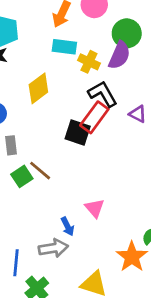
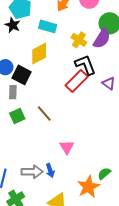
cyan rectangle: (64, 47) -> (48, 26), moved
black square: (78, 133) -> (21, 75), moved
brown line: (40, 171) -> (44, 114), moved
blue arrow: (68, 226) -> (50, 170), moved

